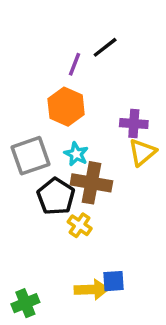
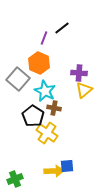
cyan star: (76, 154) -> (45, 91), size x1.5
gray square: (30, 156) -> (18, 79), moved, turned -30
brown cross: (91, 183) -> (54, 108), size x0.6
yellow cross: (80, 225) -> (47, 133), size x1.5

